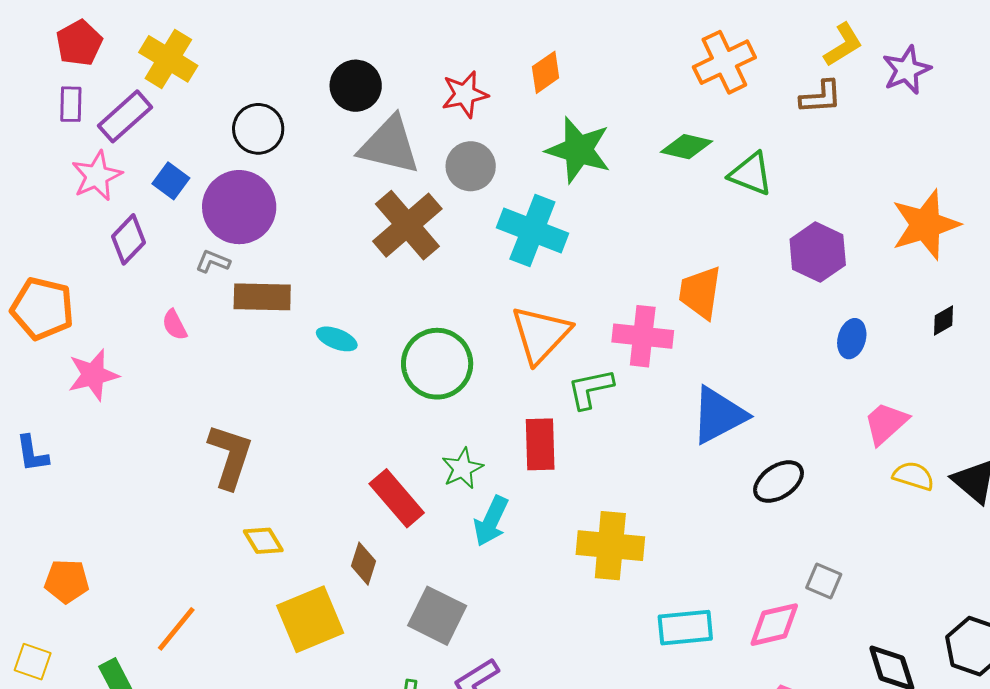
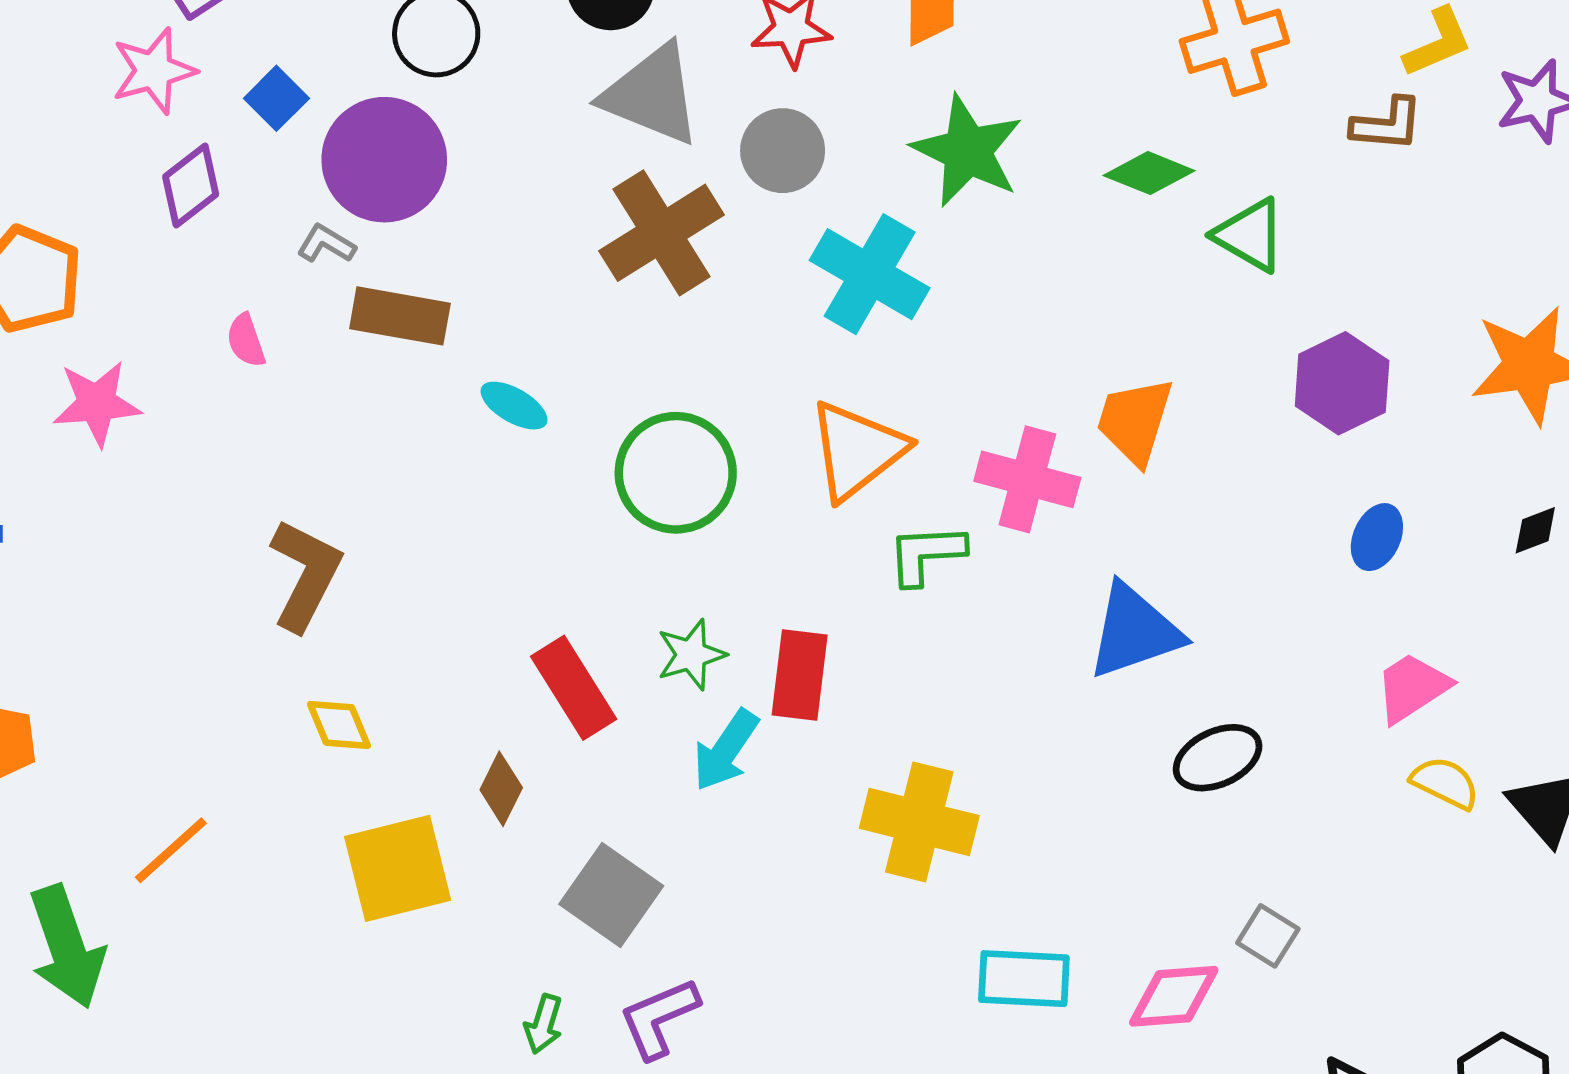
red rectangle: (540, 444) -> (800, 675), moved

